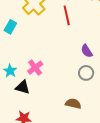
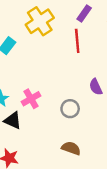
gray circle: (86, 73) -> (70, 109), moved

